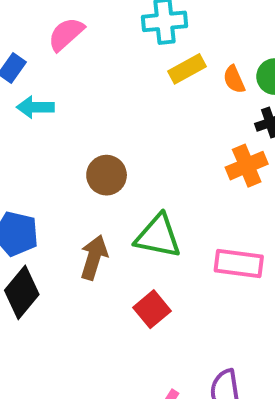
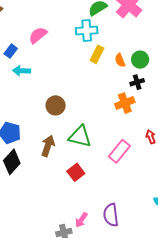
yellow rectangle: (187, 69) -> (97, 54), turned -36
pink rectangle: (239, 264) -> (119, 151), turned -60

